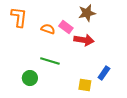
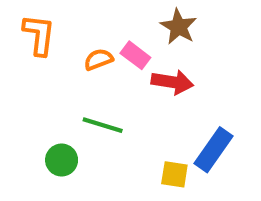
brown star: (87, 13) -> (179, 27), turned -30
orange semicircle: (48, 29) -> (99, 59), turned -40
blue rectangle: (104, 73) -> (213, 150), size x1.5

